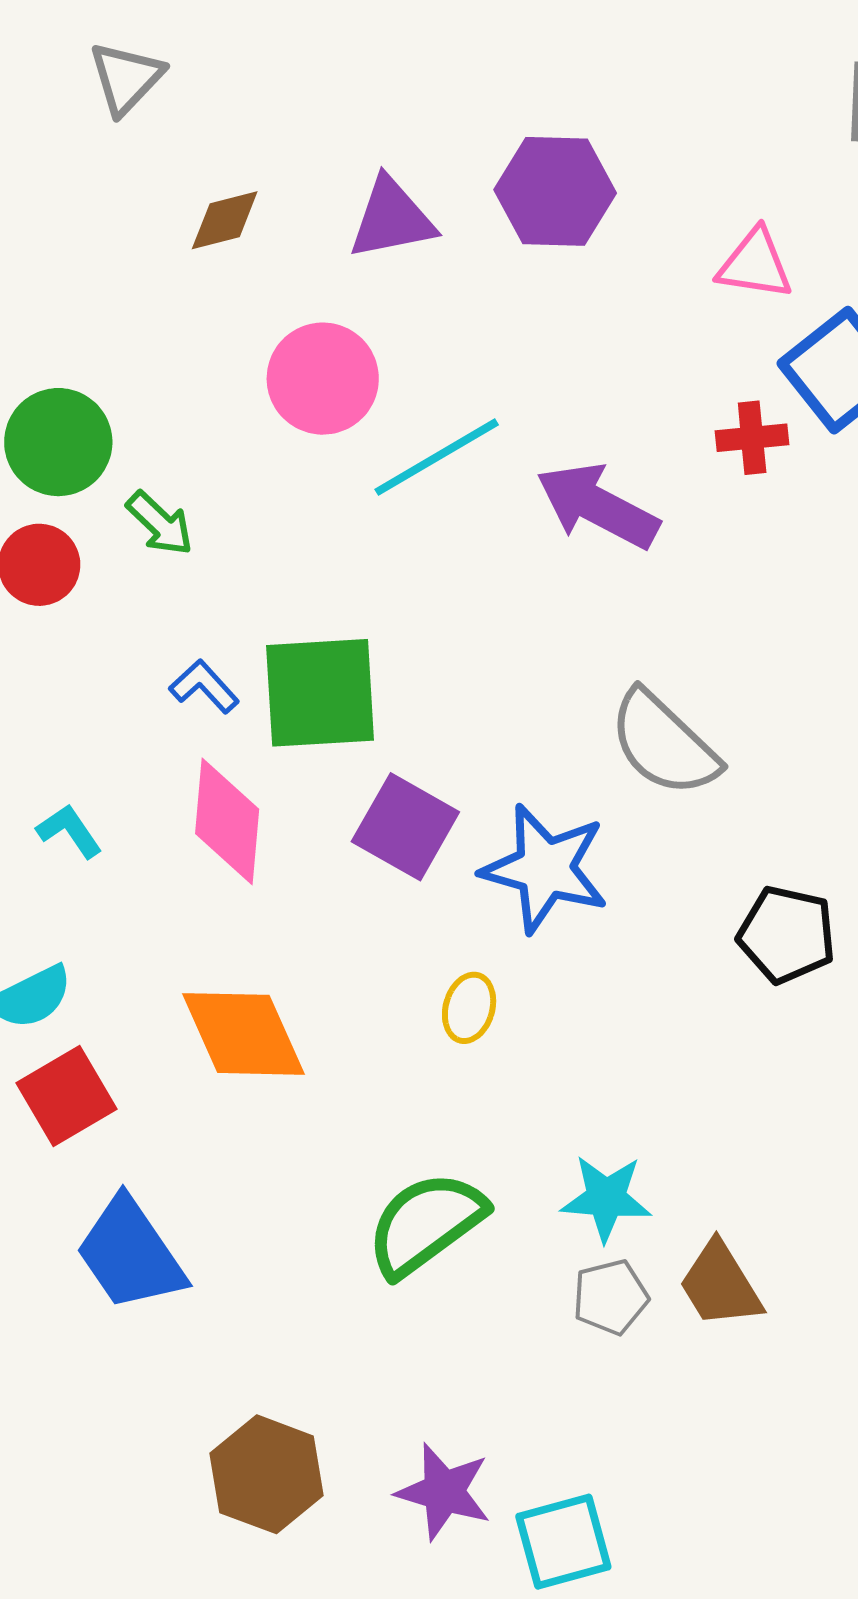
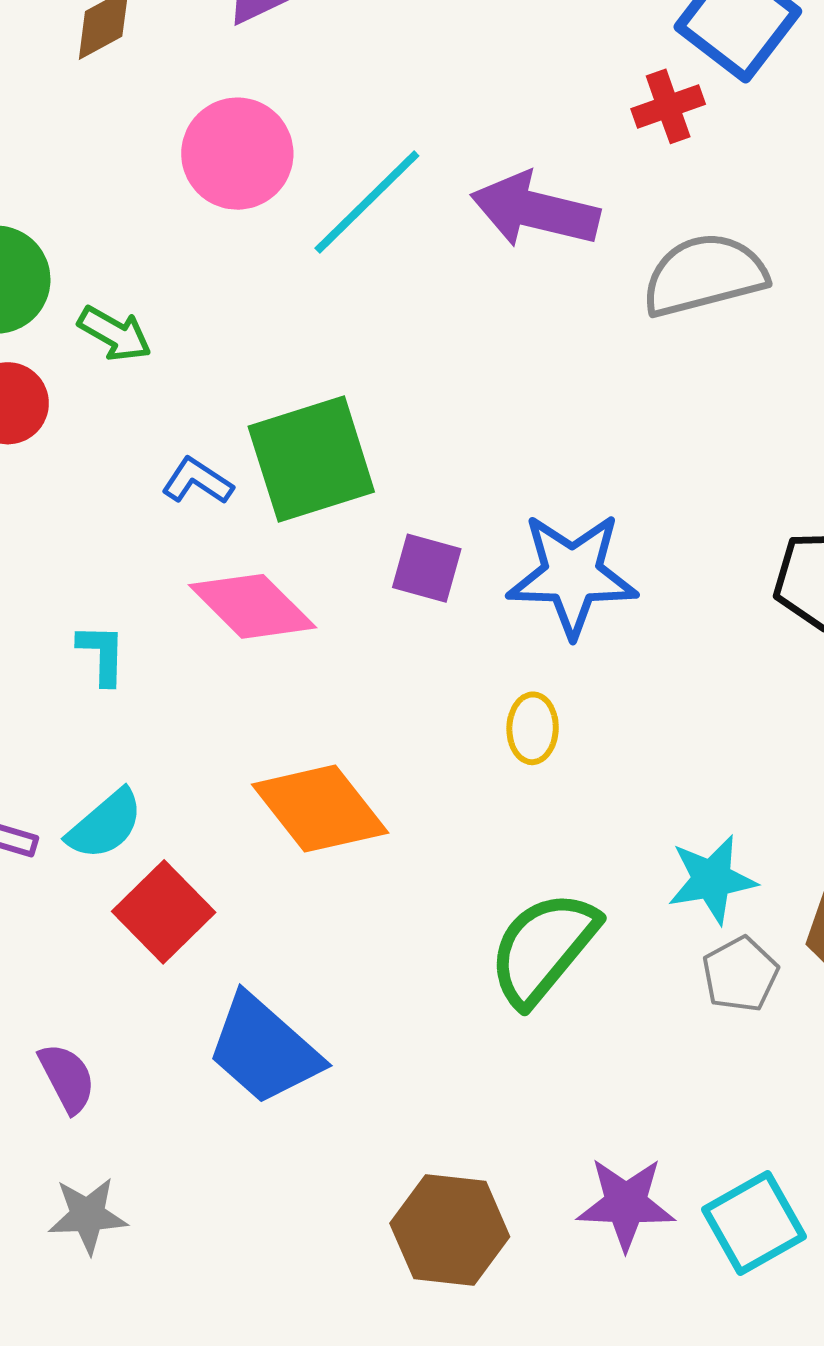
gray semicircle: (664, 744) -> (704, 275), moved, turned 136
pink diamond: (227, 821) -> (252, 606), turned -36
purple square: (405, 827) -> (427, 568), size x0.7
cyan L-shape: (69, 831) -> (102, 654), turned 50

